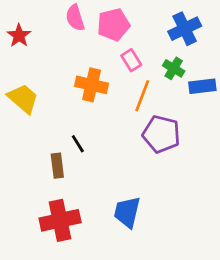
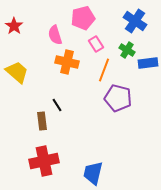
pink semicircle: (75, 18) -> (55, 35), moved
blue cross: (185, 29) -> (135, 21), turned -30
blue trapezoid: (127, 212) -> (93, 173), moved

